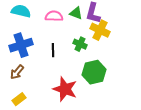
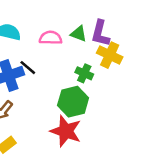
black line: (53, 50) -> (28, 68), moved, turned -48
green hexagon: (94, 72) -> (73, 102), moved

